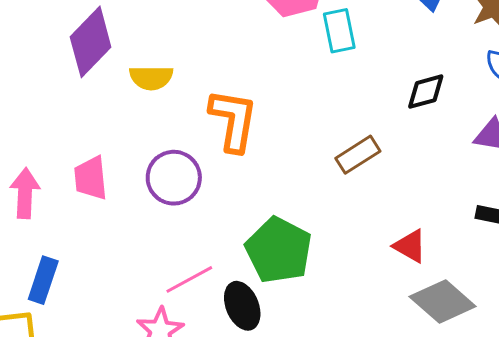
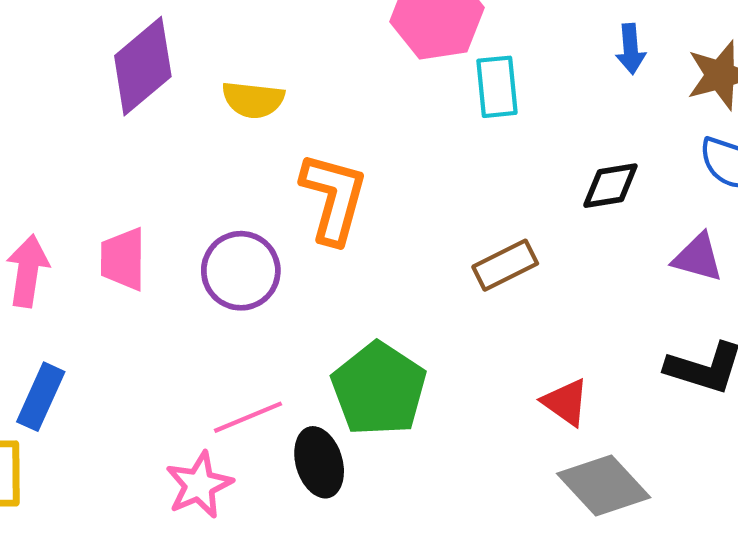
yellow semicircle: (151, 78) -> (253, 100), moved

